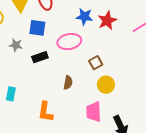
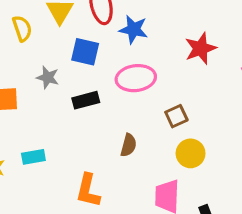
blue star: (84, 17) -> (134, 29), moved
cyan rectangle: (11, 94) -> (33, 157), turned 64

